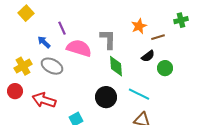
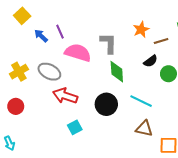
blue arrow: (44, 42) -> (41, 36), moved
red circle: (15, 91) -> (16, 106), moved
red arrow: (44, 100) -> (65, 96), moved

